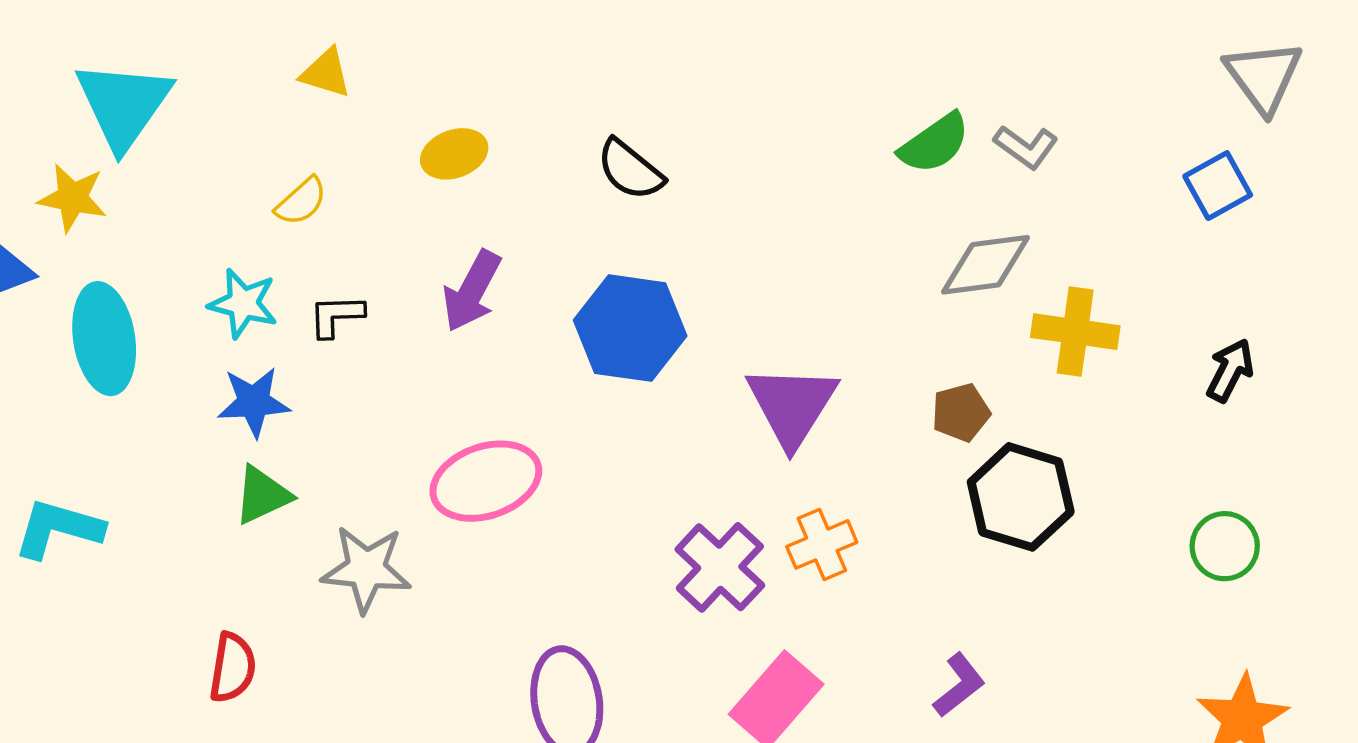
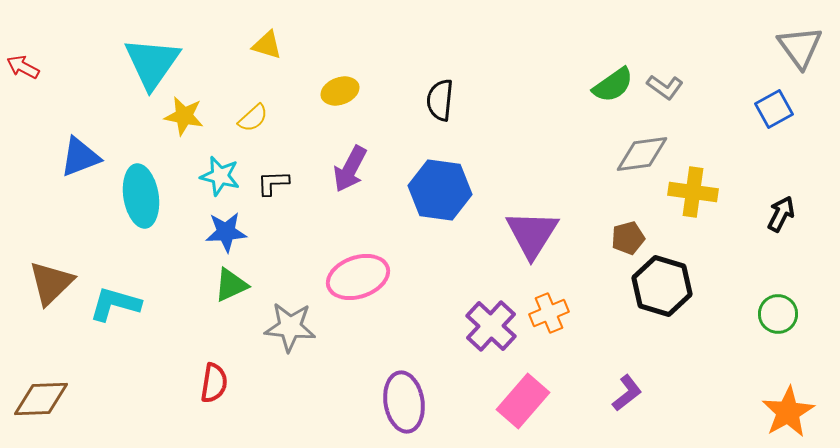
black semicircle: (630, 170) -> (440, 100), turned 57
yellow star: (72, 198) -> (184, 116), moved

